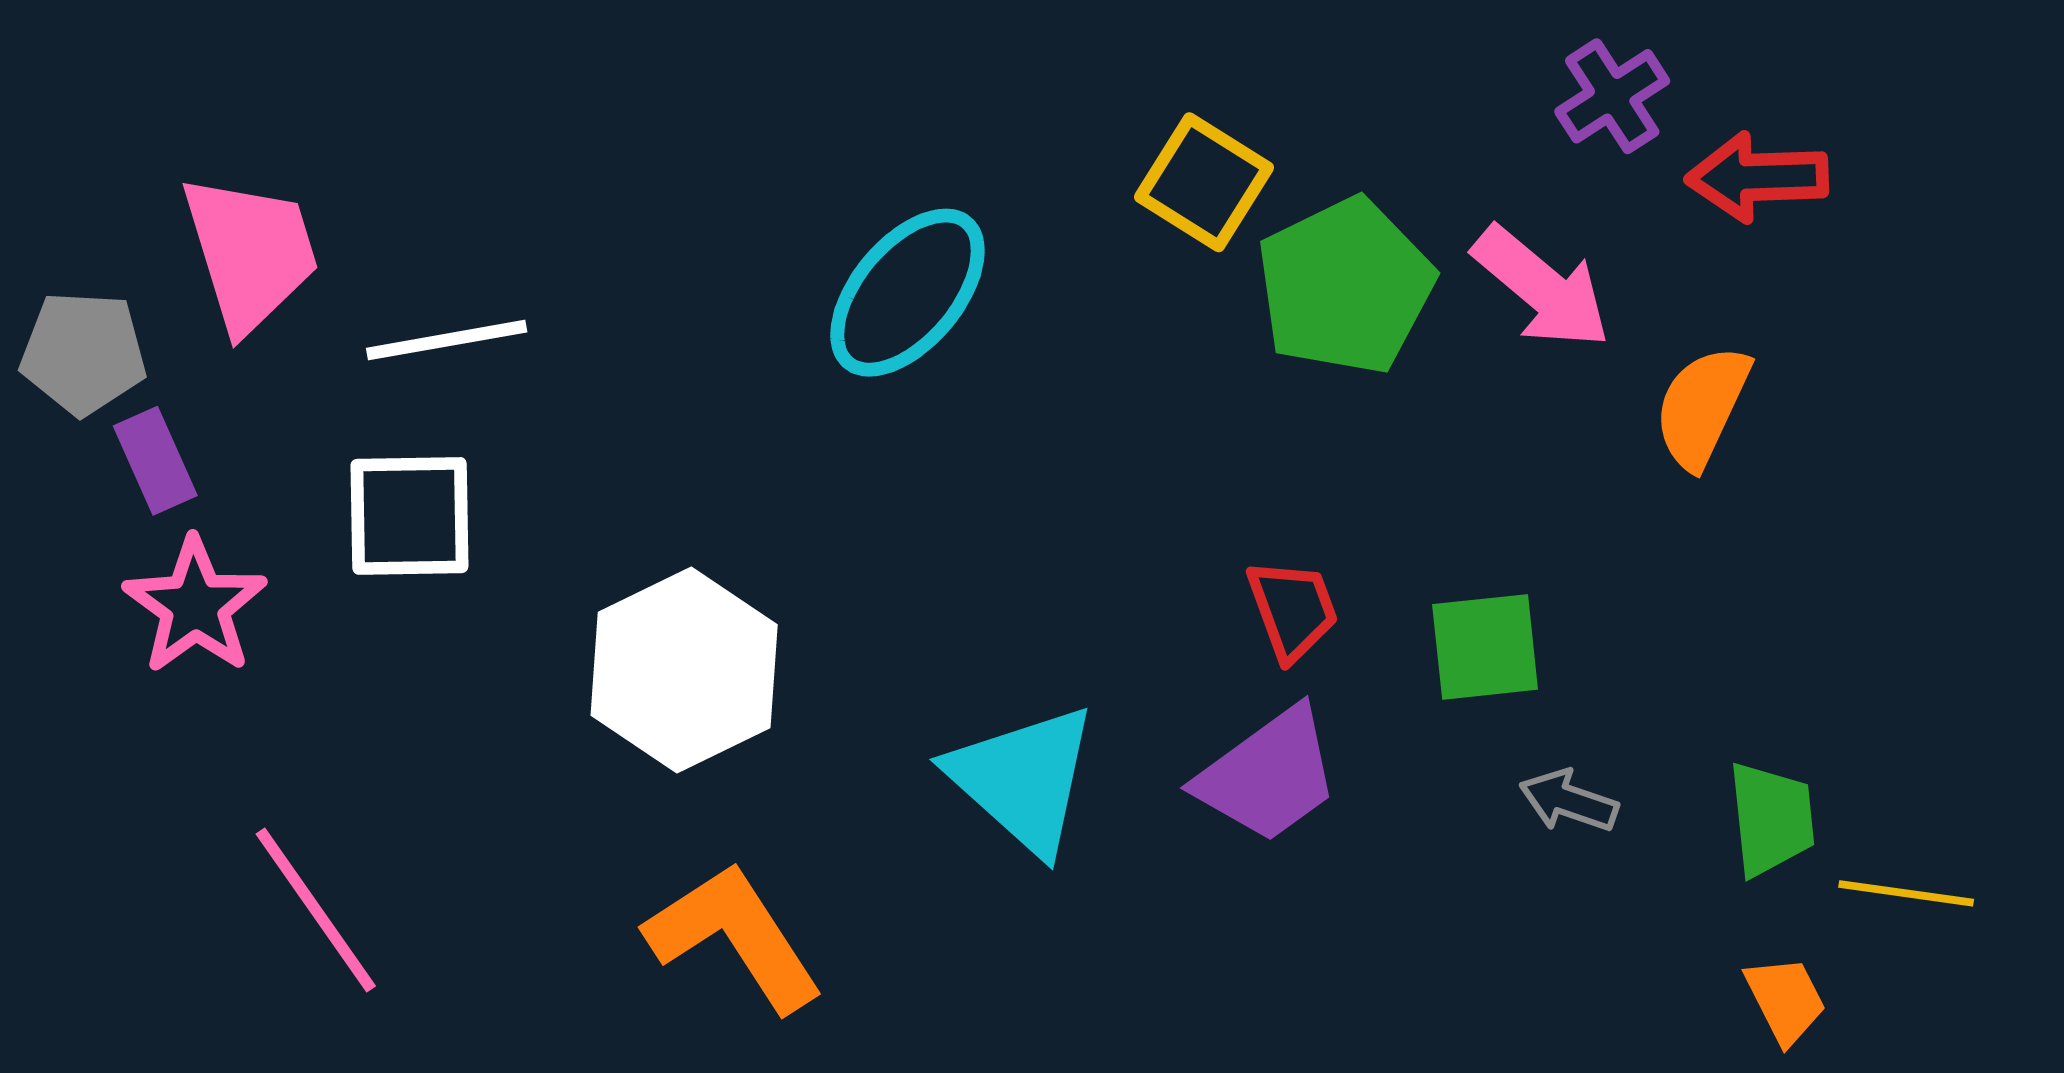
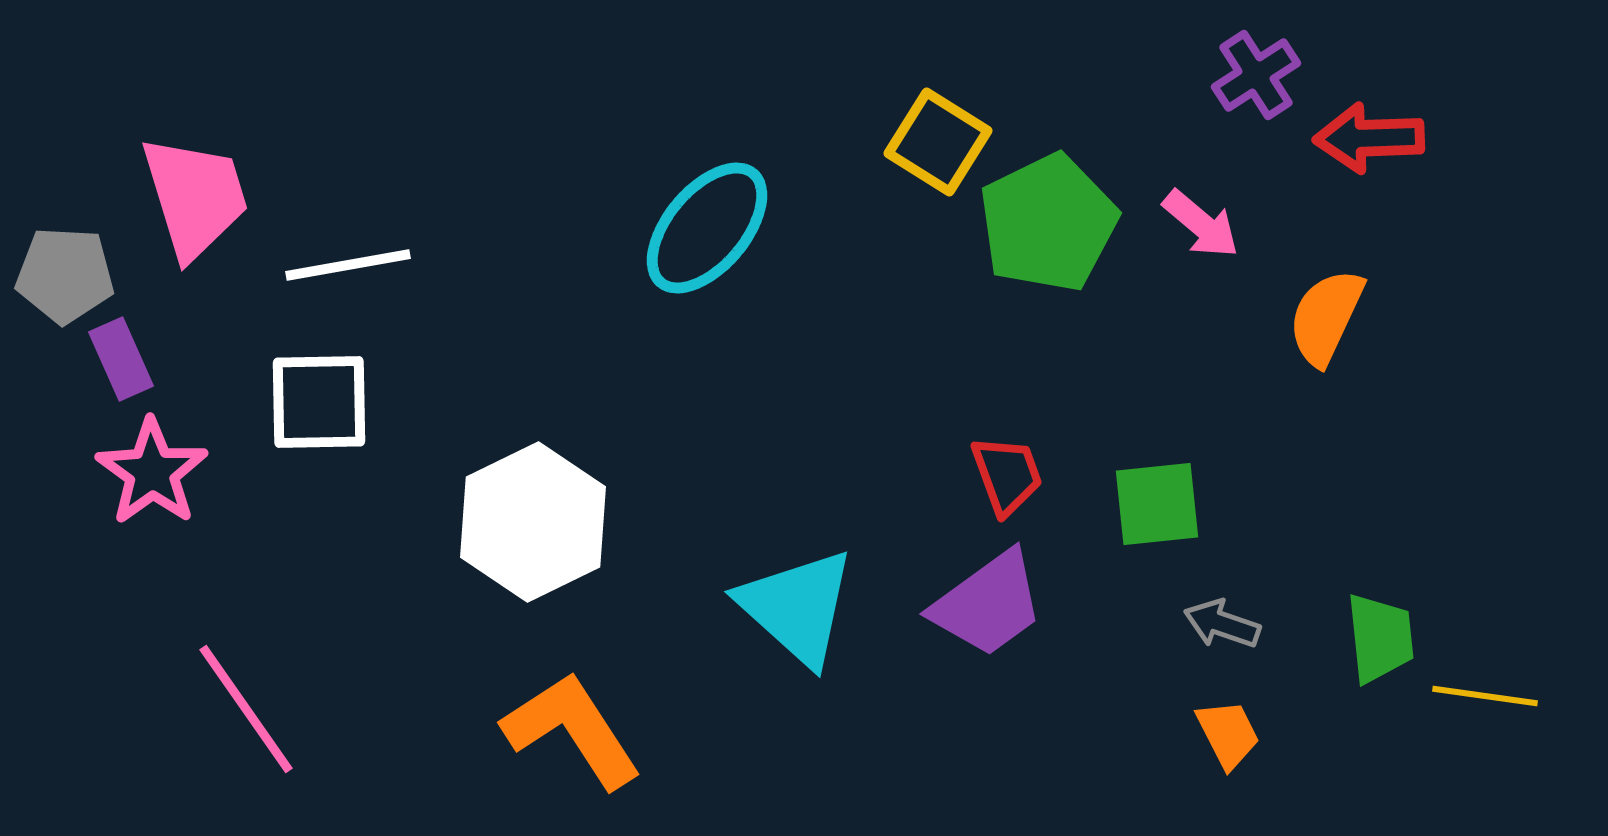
pink arrow: (1542, 287) -> (1201, 224), size x0.7
orange trapezoid: (1785, 1000) -> (1228, 734), moved

